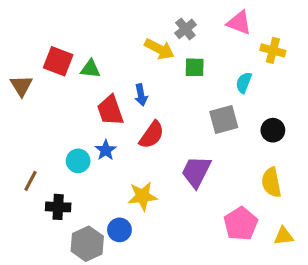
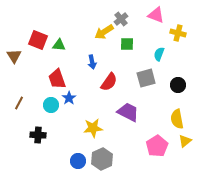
yellow arrow: (159, 49) -> (104, 32), turned 120
red trapezoid: (110, 110) -> (57, 79), moved
red semicircle: (152, 135) -> (109, 82), moved
purple trapezoid: (196, 172) -> (128, 112), turned 90
brown line: (31, 181) -> (19, 103), moved
blue circle: (119, 230) -> (78, 161), moved
yellow triangle: (284, 236) -> (185, 141), moved, turned -32
gray hexagon: (87, 244) -> (102, 159), moved

